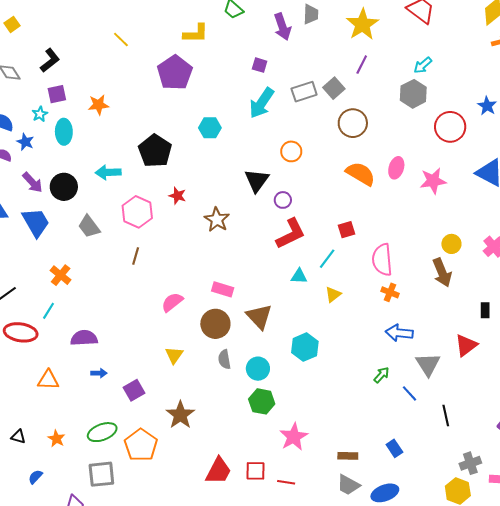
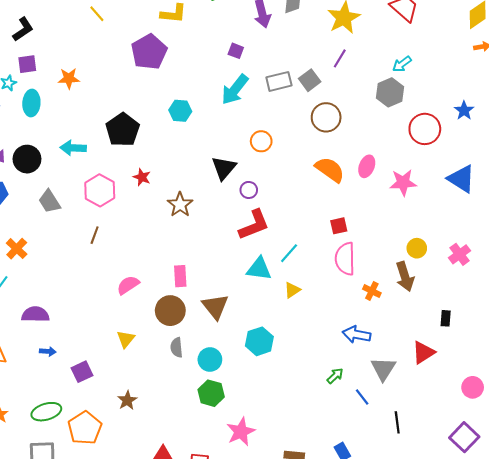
red square: (347, 230) -> (339, 226), moved
cyan triangle: (299, 276) -> (259, 269), size x1.5
pink rectangle: (223, 289) -> (180, 276), turned 65
orange cross: (390, 292) -> (372, 291), moved
brown star: (180, 415) -> (127, 400), size x0.7

